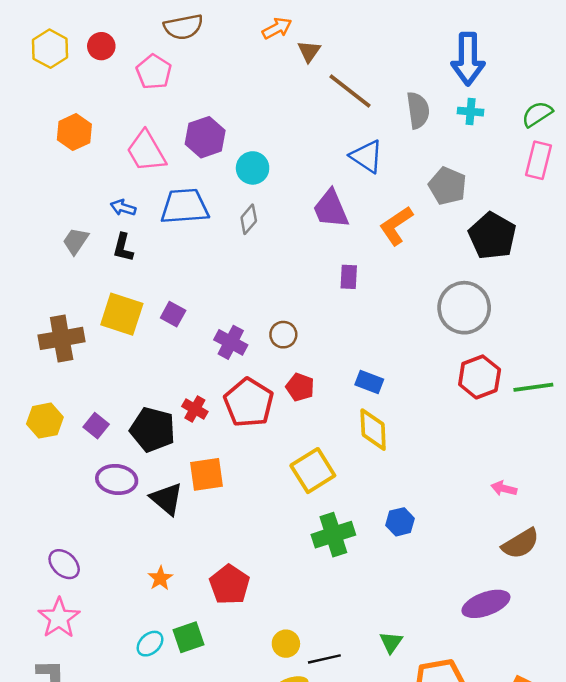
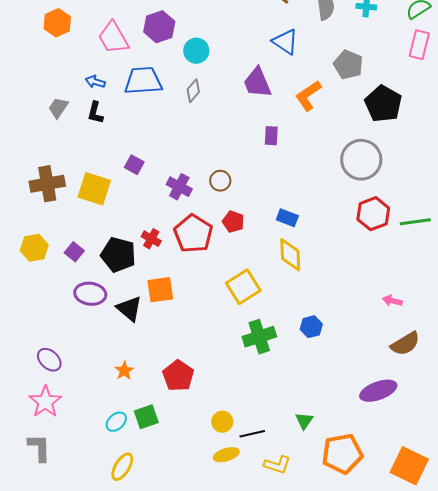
yellow square: (122, 314) -> (94, 189), moved

